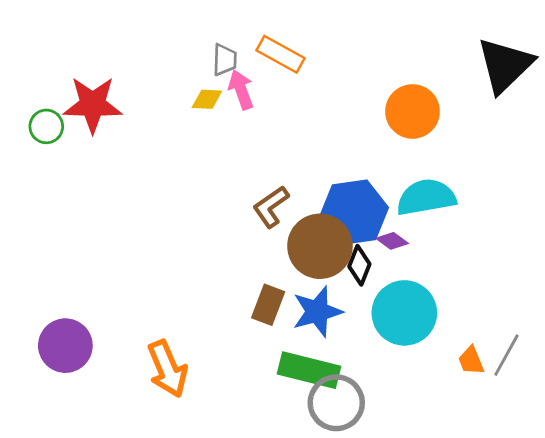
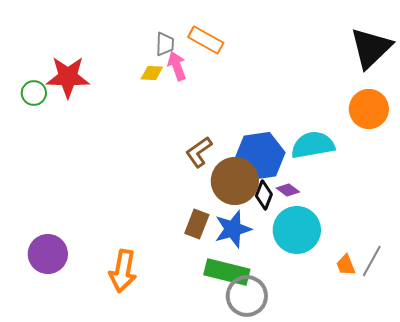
orange circle: (413, 111) -> (369, 109), moved
purple diamond: (392, 241) -> (288, 190), moved
orange arrow: (167, 369) -> (123, 271), turned 33

